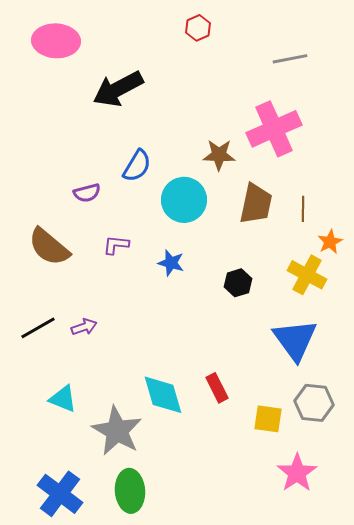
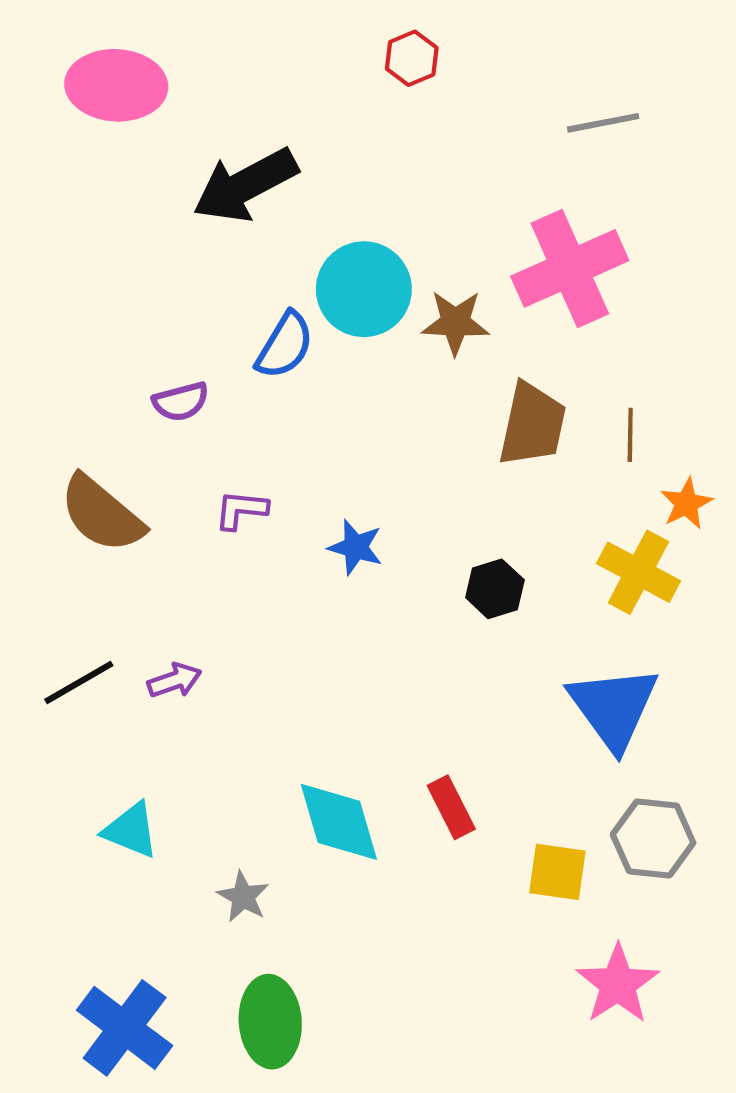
cyan circle: (184, 200) -> (364, 289), moved
gray star: (117, 431) -> (243, 897), size x0.5

